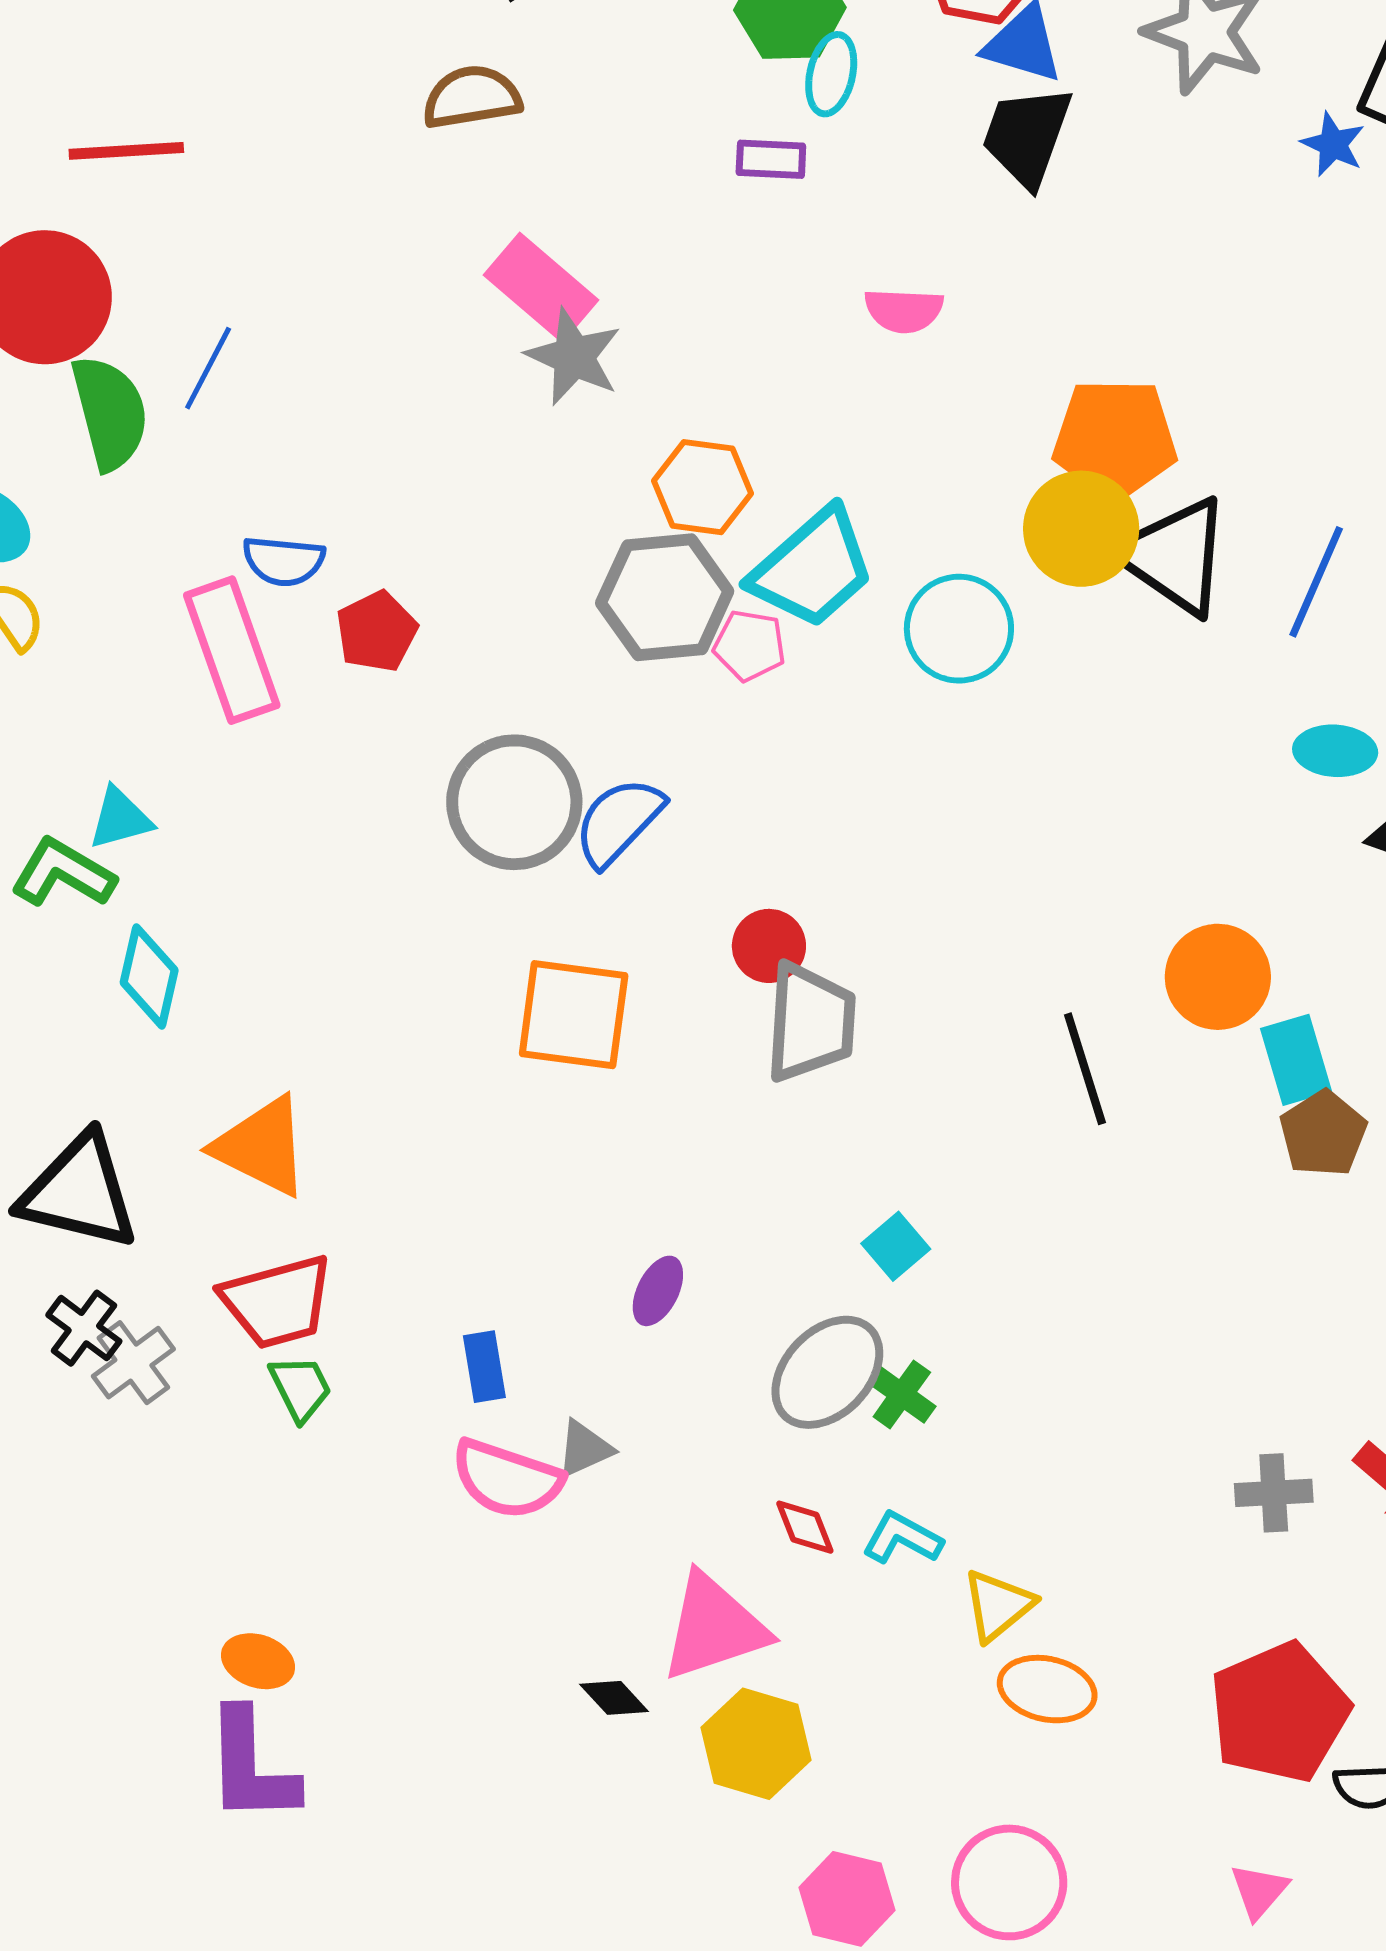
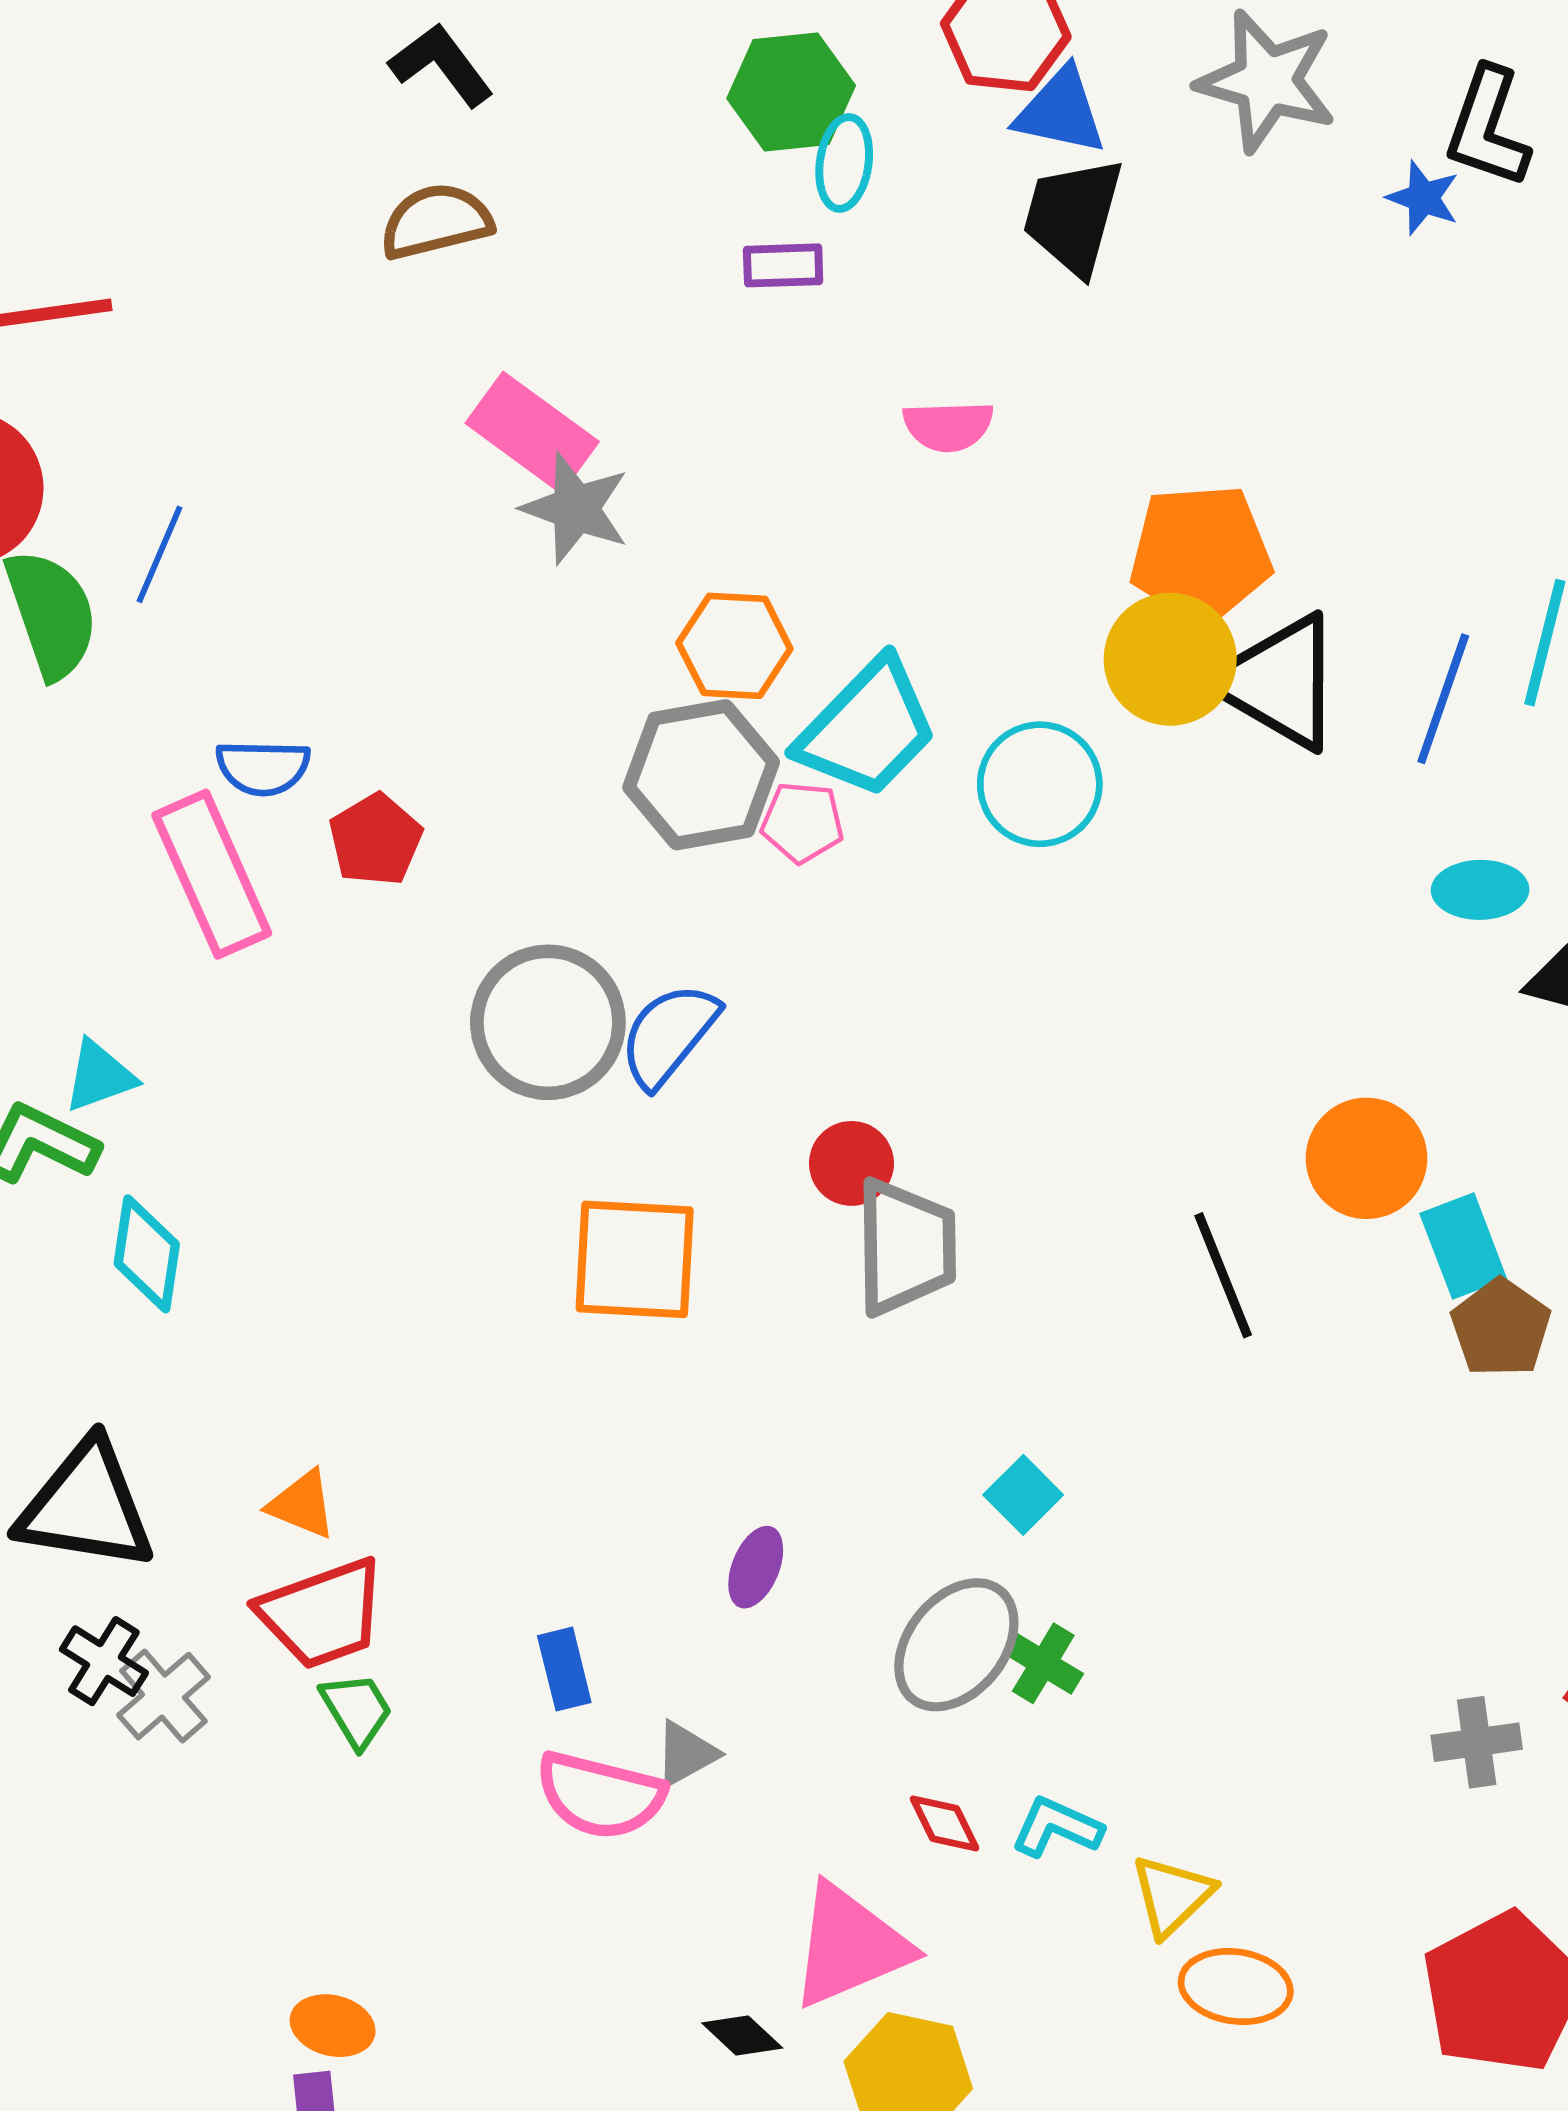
orange triangle: (262, 1147) -> (302, 1505), moved, size x0.6

